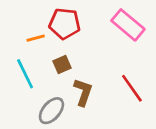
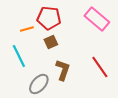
brown square: (62, 64) -> (51, 42), moved

